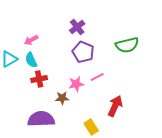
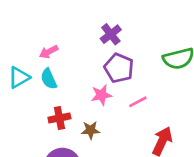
red cross: (39, 79) -> (59, 118), moved
pink star: (76, 84) -> (101, 95), moved

